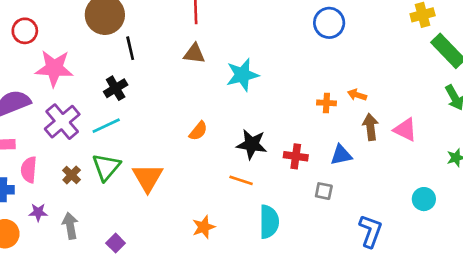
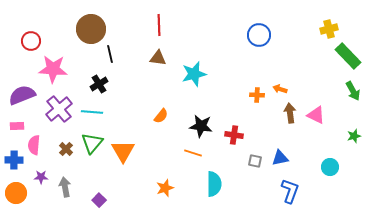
cyan line: (106, 126) -> (92, 112), turned 30
blue triangle: (341, 155) -> (280, 158), moved

